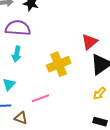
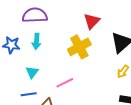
red triangle: (90, 42) -> (92, 21), moved

